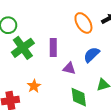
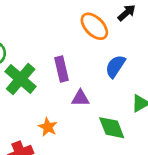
purple triangle: (69, 68) -> (80, 98), moved

